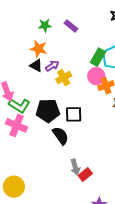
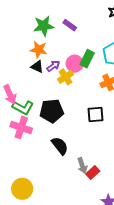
green star: (45, 25) -> (44, 26), size x1.5
green rectangle: (98, 57) -> (87, 59), moved
pink circle: (96, 76) -> (75, 64), moved
black square: (74, 114) -> (96, 115), moved
black semicircle: (60, 136) -> (60, 146), moved

